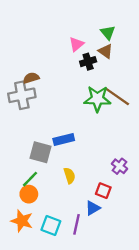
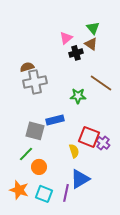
gray cross: (22, 95) -> (35, 82), moved
green star: (97, 99) -> (78, 96), moved, size x0.7
yellow semicircle: (70, 176) -> (74, 151), moved
red square: (103, 191) -> (89, 137), moved, size x1.5
orange circle: (29, 194) -> (39, 167), moved
blue triangle: (93, 208) -> (80, 179), size x1.5

